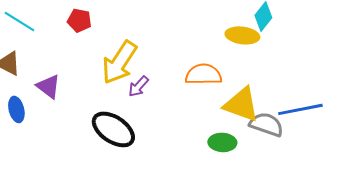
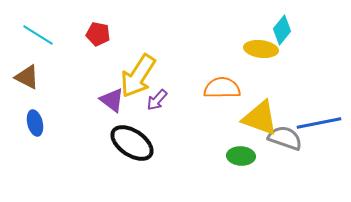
purple triangle: (48, 86) -> (112, 100), moved

